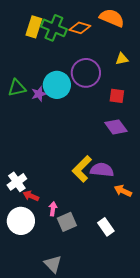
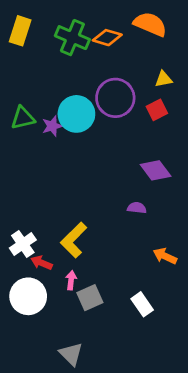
yellow rectangle: (34, 27) -> (20, 31), moved
red square: (117, 96) -> (157, 110), moved, turned -35
yellow L-shape: (82, 169) -> (74, 240), moved
purple semicircle: (102, 170) -> (137, 208), moved, size x0.6

